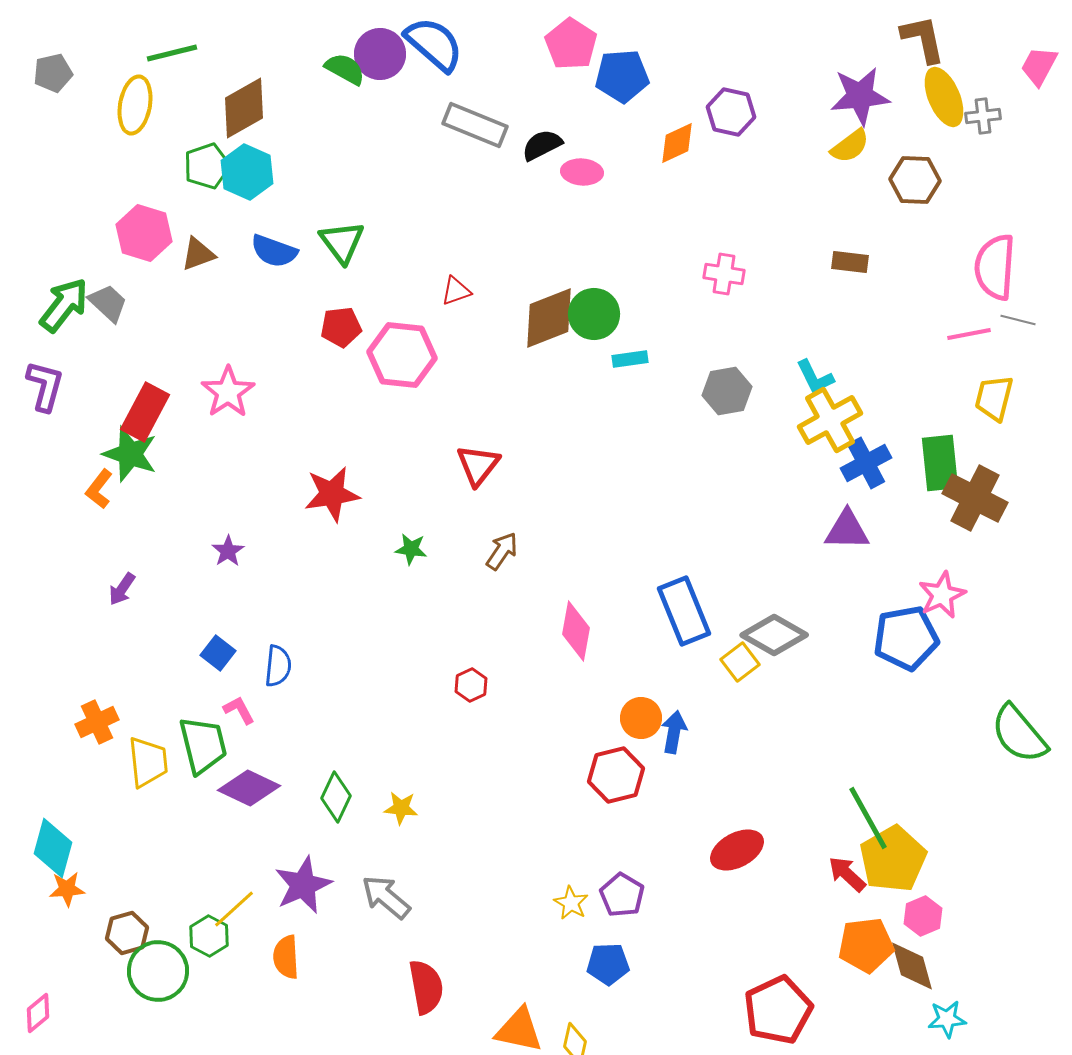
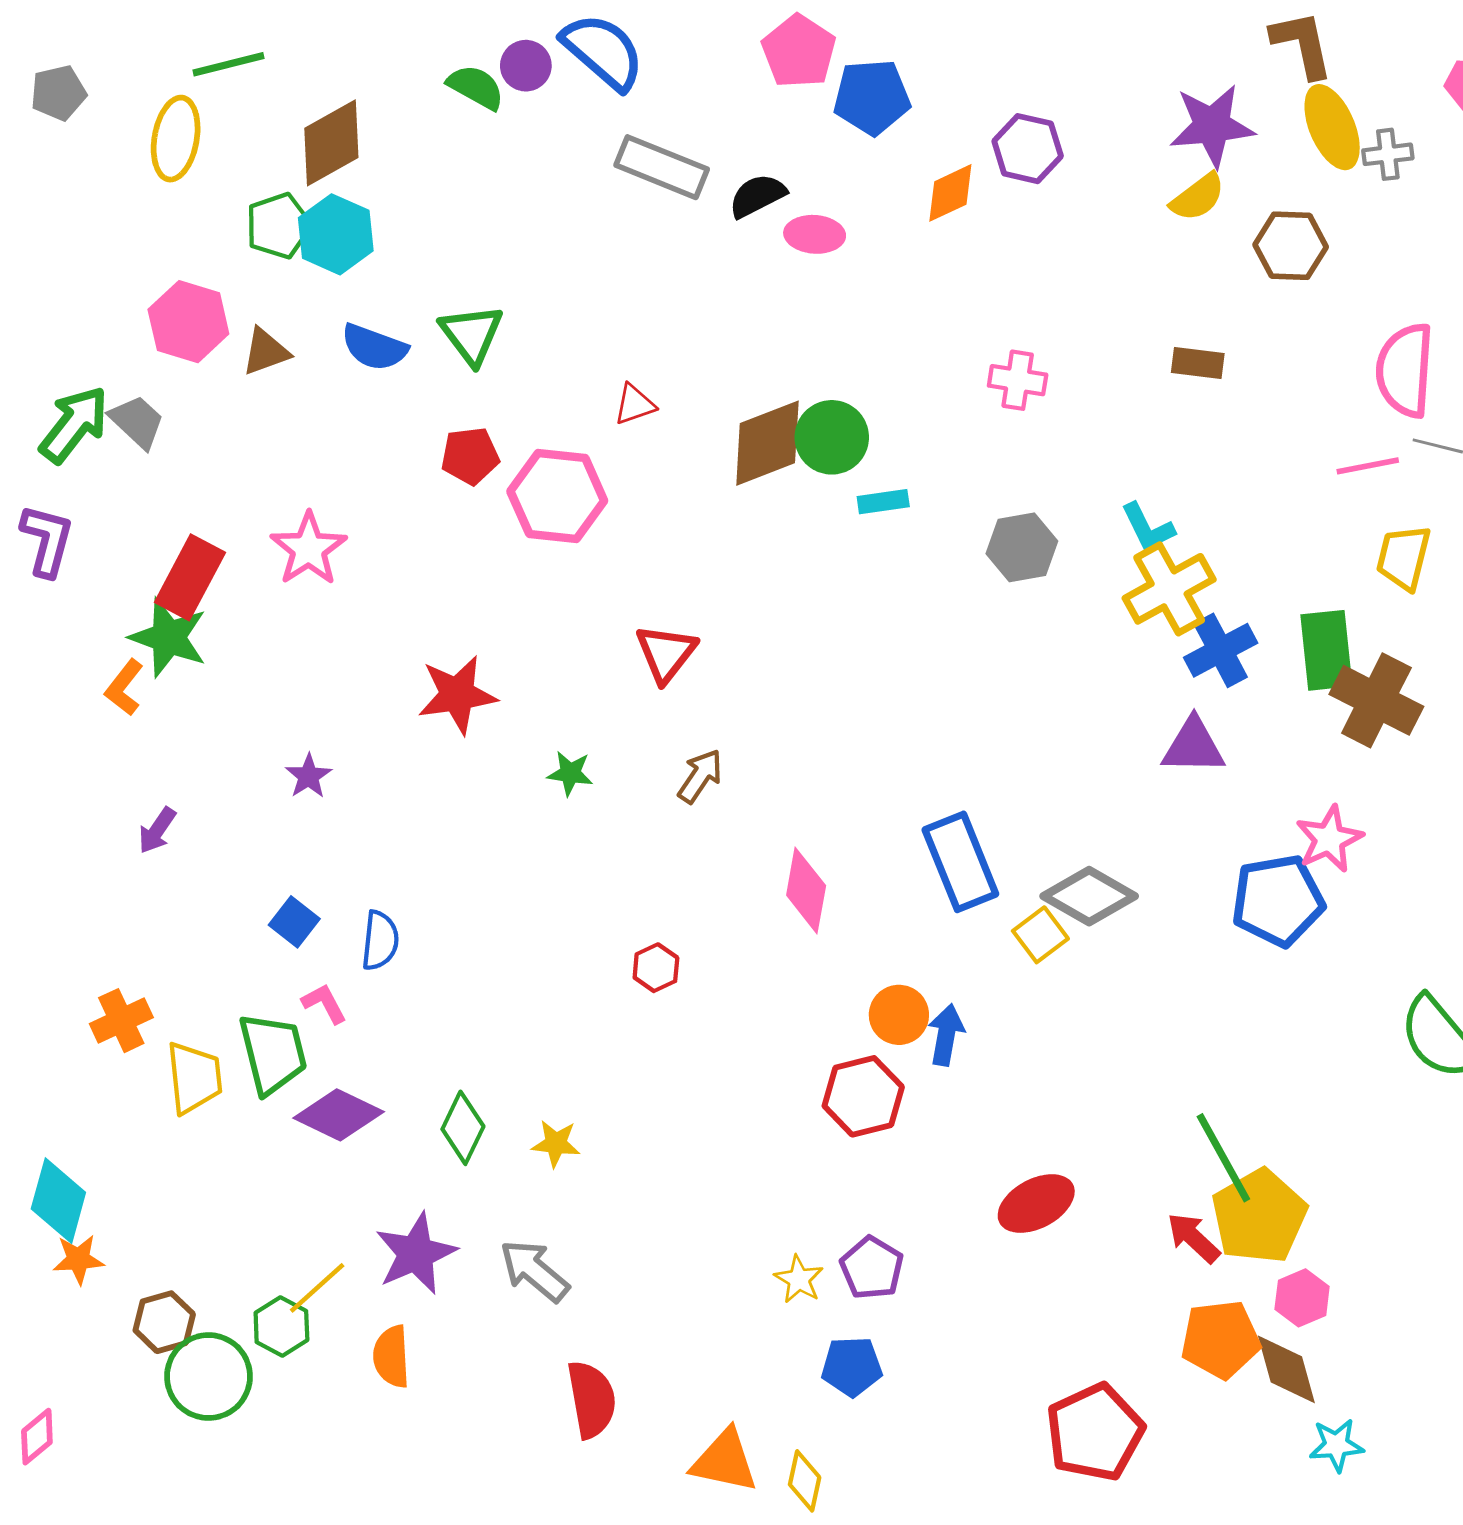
purple circle: (380, 54) -> (526, 66), size x0.7

